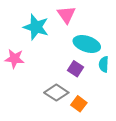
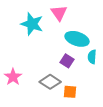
pink star: (15, 59) -> (13, 77), moved, turned 30
orange square: (79, 104) -> (70, 92), turned -32

